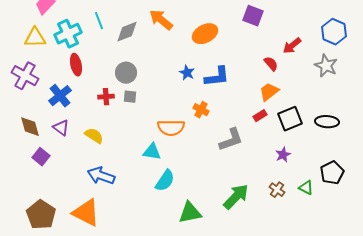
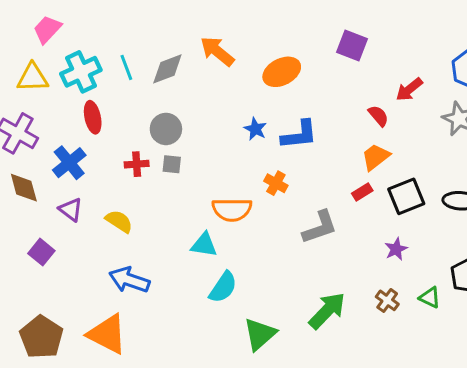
cyan line: (99, 21) -> (126, 67), moved
brown diamond: (30, 127) -> (24, 188), moved
green triangle: (190, 213) -> (260, 334), turned -30

